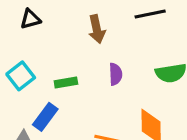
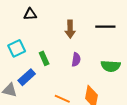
green rectangle: (66, 82) -> (44, 58), turned 64

